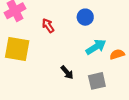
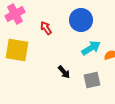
blue circle: (85, 17) -> (81, 20), size x1.5

